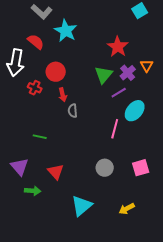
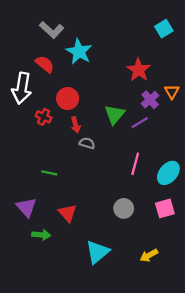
green triangle: (104, 75) -> (115, 115), moved
gray semicircle: (73, 111) -> (87, 143), turned 112
cyan ellipse: (135, 111) -> (168, 173), moved

